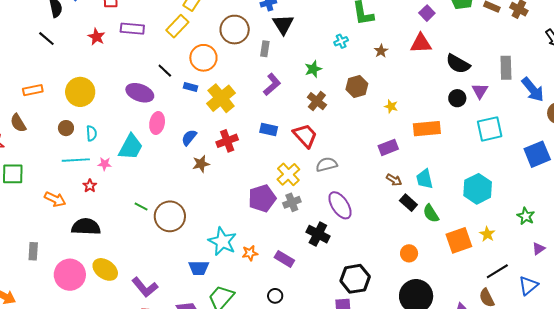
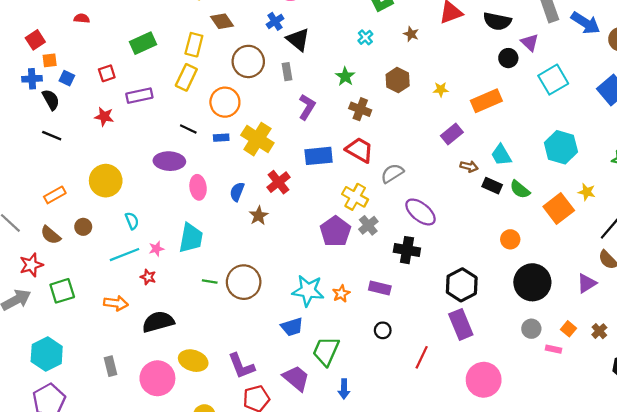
brown circle: (66, 128) -> (83, 227), moved
blue rectangle: (269, 129) -> (319, 156), size x1.4
cyan trapezoid: (131, 147) -> (191, 238), moved
purple L-shape: (145, 287) -> (241, 366), turned 36

